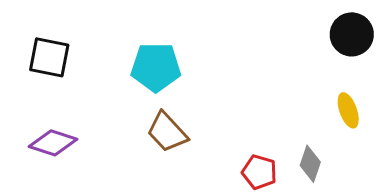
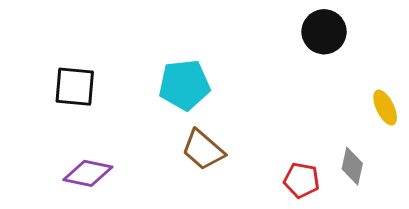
black circle: (352, 34) -> (324, 32), moved

